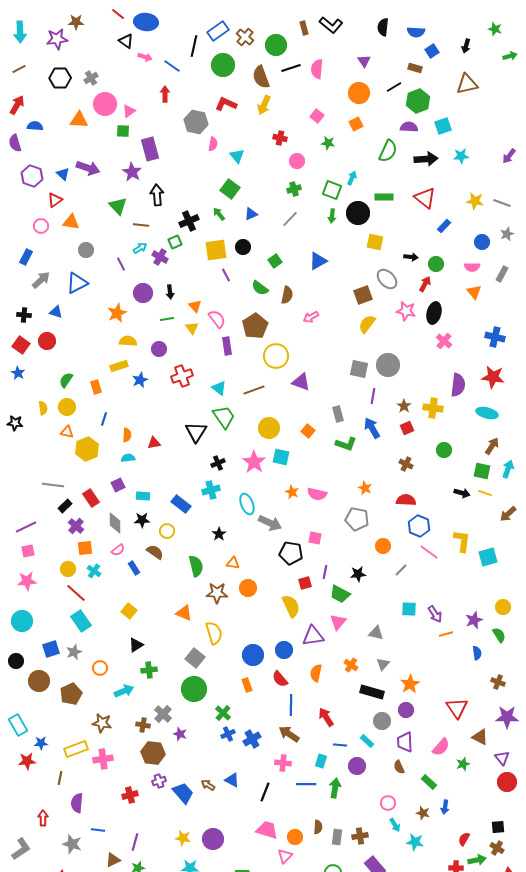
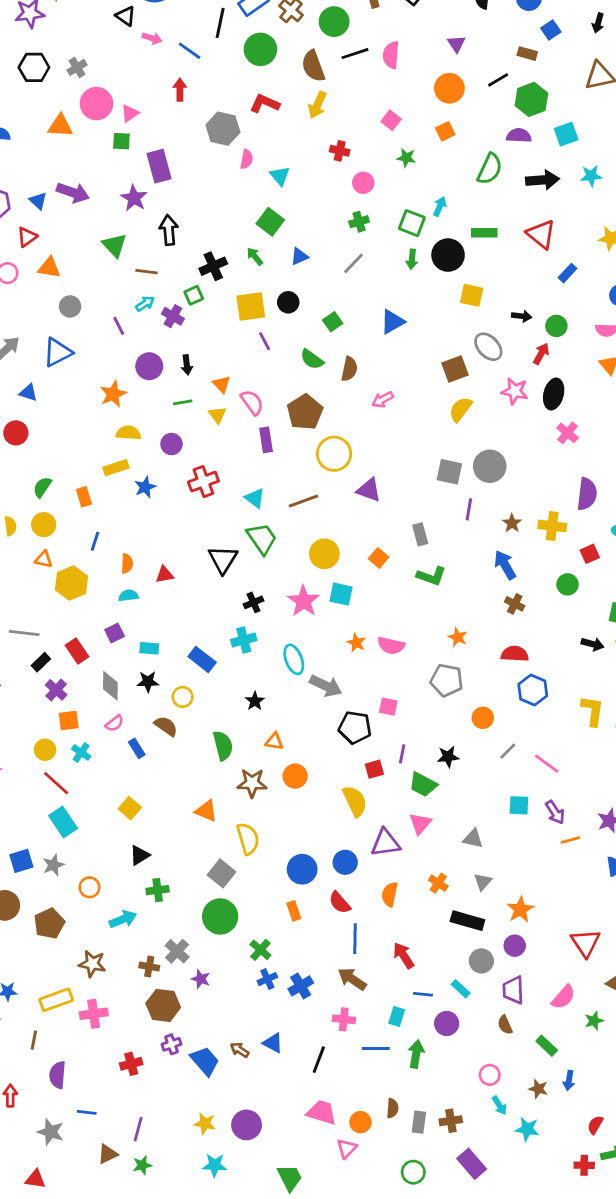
blue arrow: (372, 428) -> (505, 565), moved
red square: (407, 428) -> (590, 554), moved
pink line: (429, 552) -> (547, 764), moved

